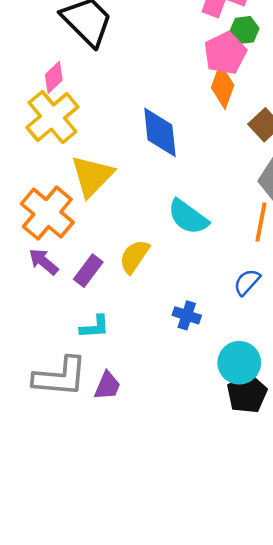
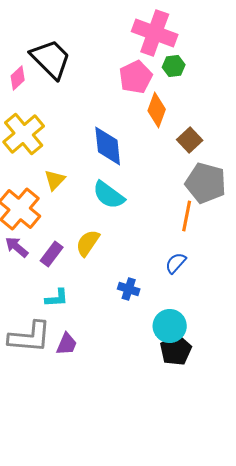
pink pentagon: (225, 53) -> (136, 77), moved
pink diamond: (54, 77) -> (18, 78), moved
yellow triangle: (92, 176) -> (55, 180), size x0.6
cyan semicircle: (188, 217) -> (109, 195), moved

